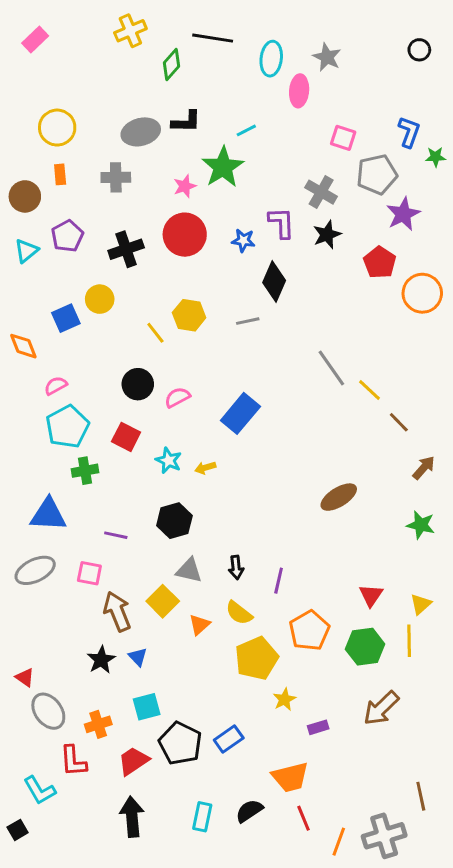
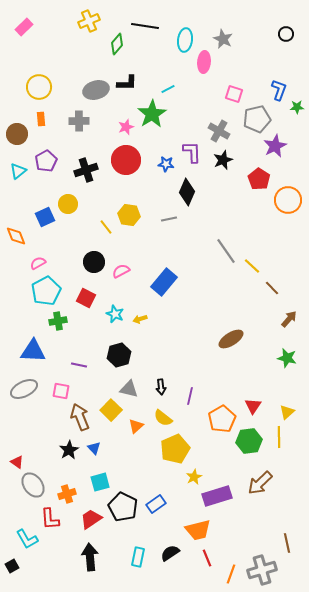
orange pentagon: (309, 630) -> (222, 419), moved
purple rectangle: (318, 727) -> (217, 496), size x2.0

